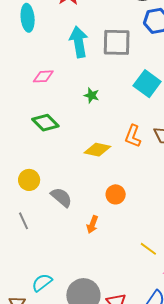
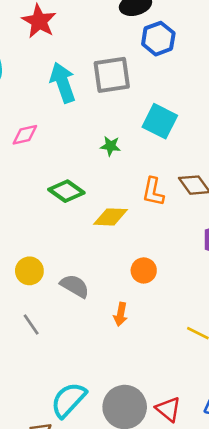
green star: (92, 95) -> (110, 146), moved
green diamond: (45, 123) -> (66, 191), moved
cyan semicircle: (42, 283) -> (69, 400), size x1.4

